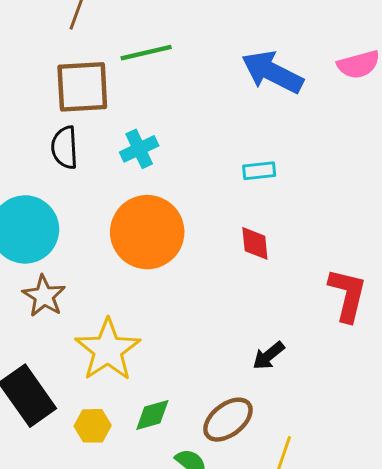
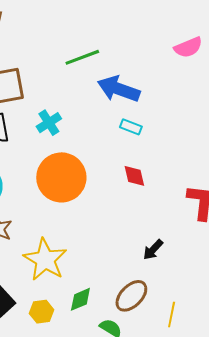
green line: (146, 53) -> (82, 57), moved
blue arrow: (272, 72) -> (119, 89), moved
cyan rectangle: (259, 171) -> (131, 127), turned 35

